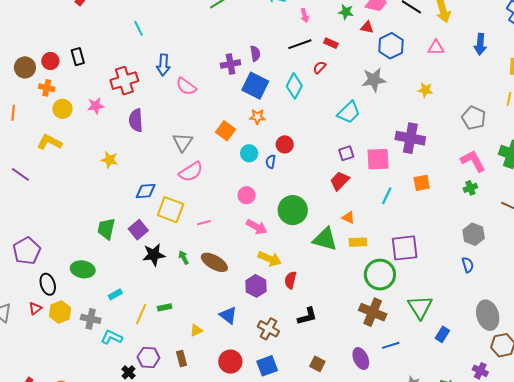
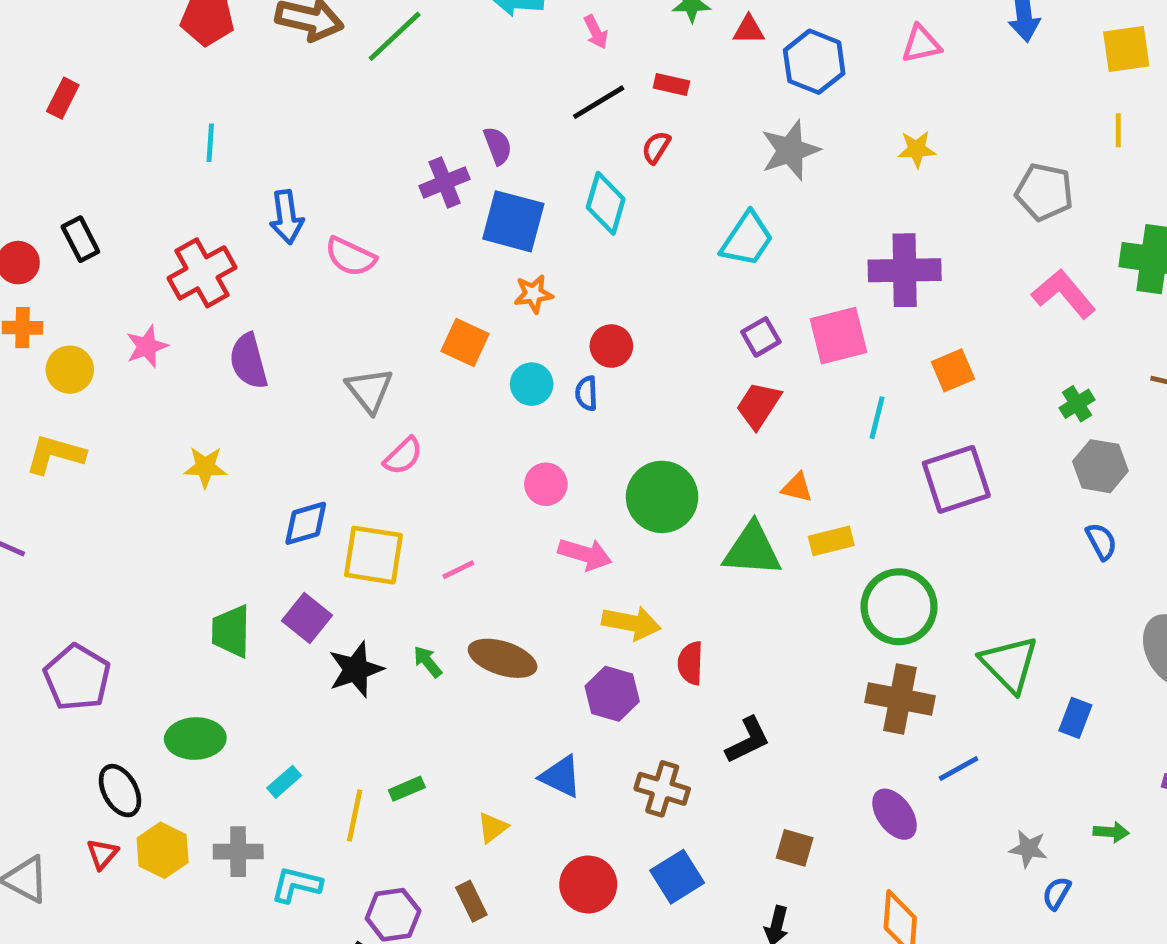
cyan line: (139, 28) -> (210, 143), turned 42
pink semicircle: (191, 172) -> (403, 456), size x0.7
green cross: (470, 188) -> (1077, 404), moved
purple square: (405, 248) -> (956, 479), moved
purple pentagon: (27, 251) -> (77, 677), moved

